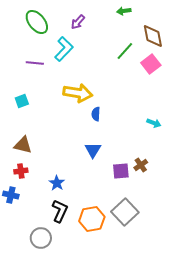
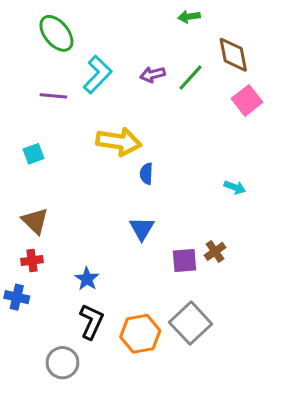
purple arrow: (78, 22) -> (152, 75), moved, turned 35
pink square: (151, 64) -> (247, 100), moved
brown triangle: (23, 145) -> (35, 221), turned 30

